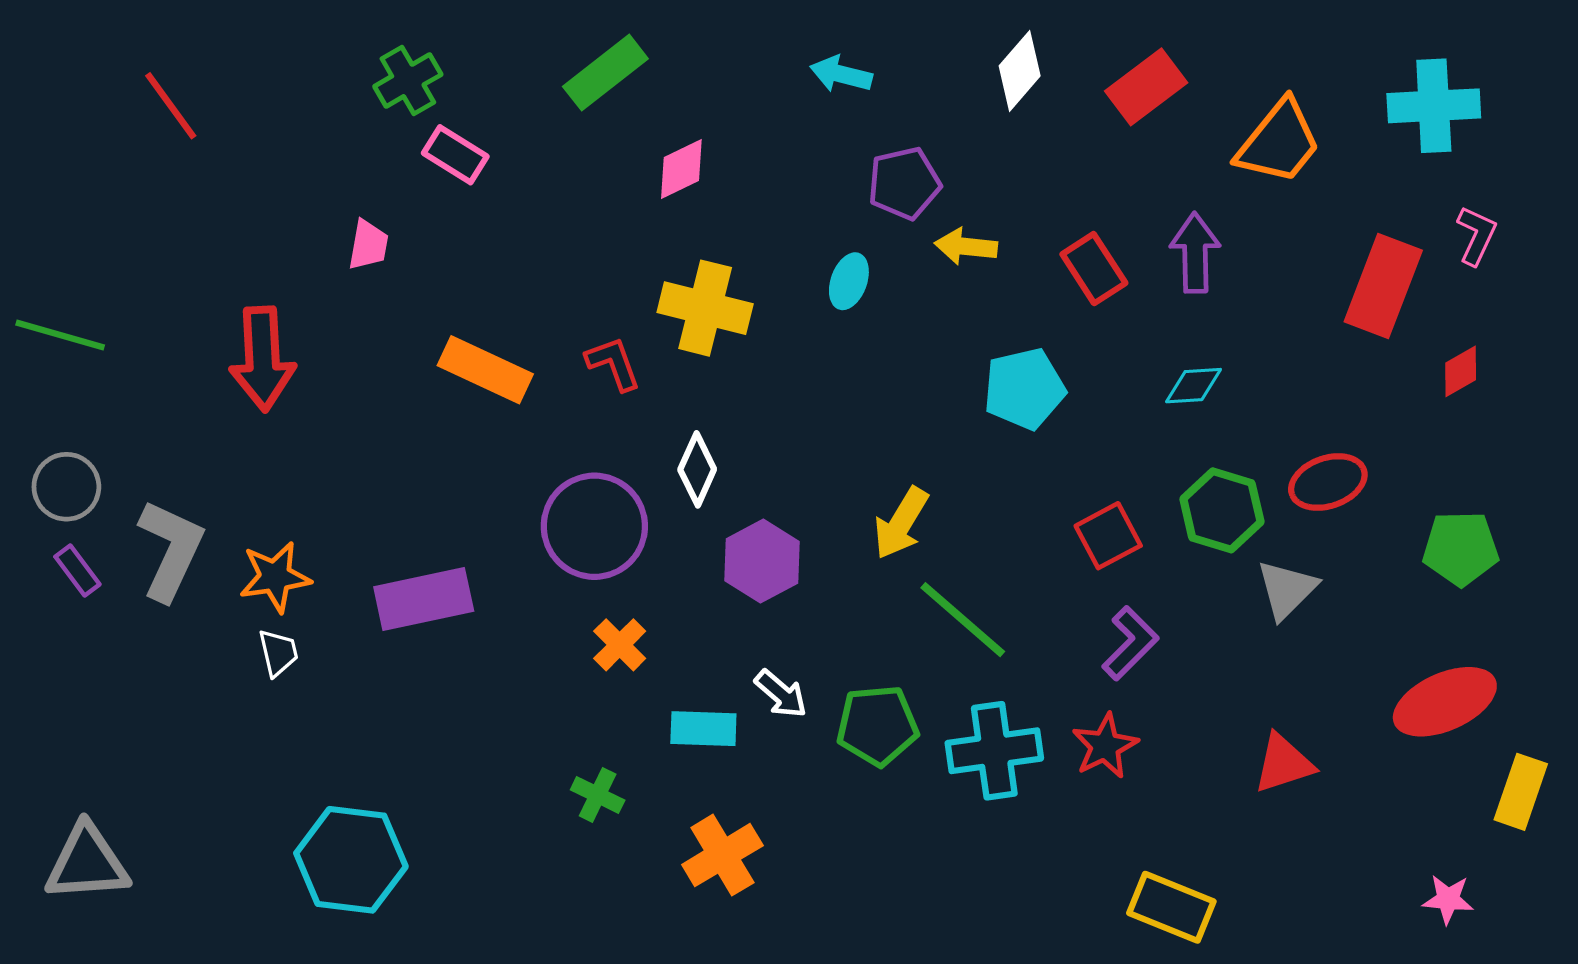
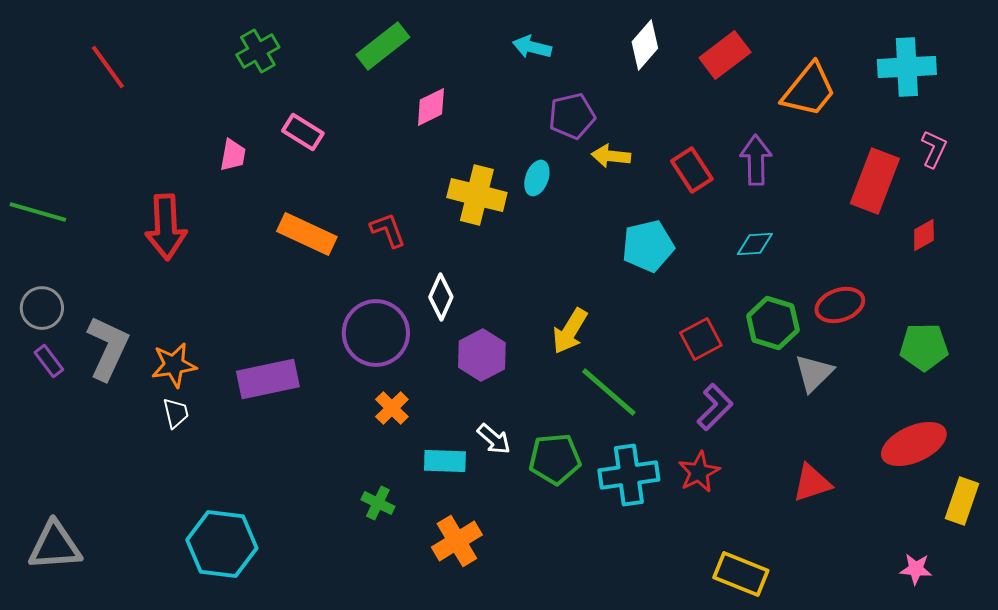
pink rectangle: (455, 155) -> (303, 132), moved
yellow cross: (705, 308) -> (477, 195), moved

